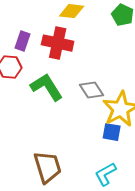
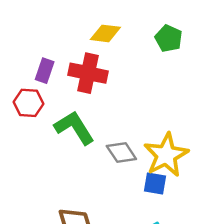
gray diamond: (92, 90) -> (121, 152), moved

